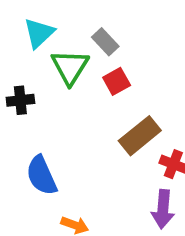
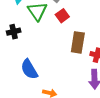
brown rectangle: (140, 136) -> (78, 42), turned -35

